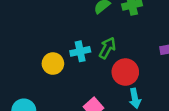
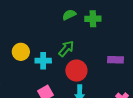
cyan cross: (80, 51) -> (43, 61), moved

